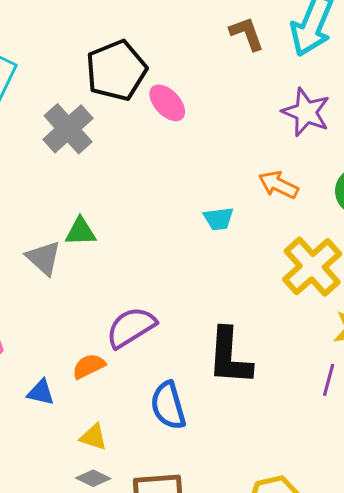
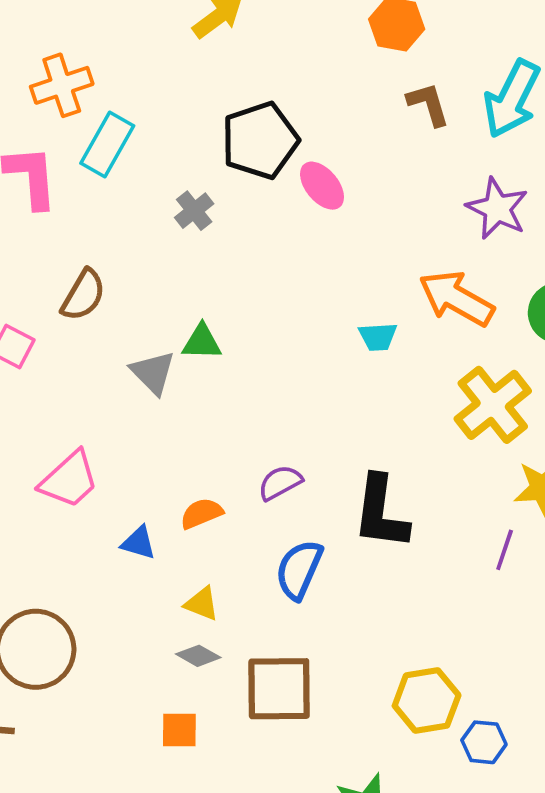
gray cross: (68, 129) -> (194, 211), size x0.6
orange arrow: (278, 185) -> (456, 298), size x1.5
purple semicircle: (131, 327) -> (280, 483), moved, size x0.7
blue semicircle: (168, 406) -> (299, 570), turned 36

